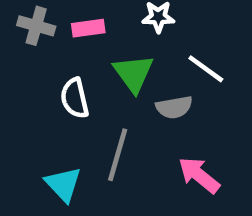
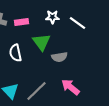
white line: (206, 69) -> (77, 23), moved
gray line: (118, 155) -> (36, 91), moved, turned 30

